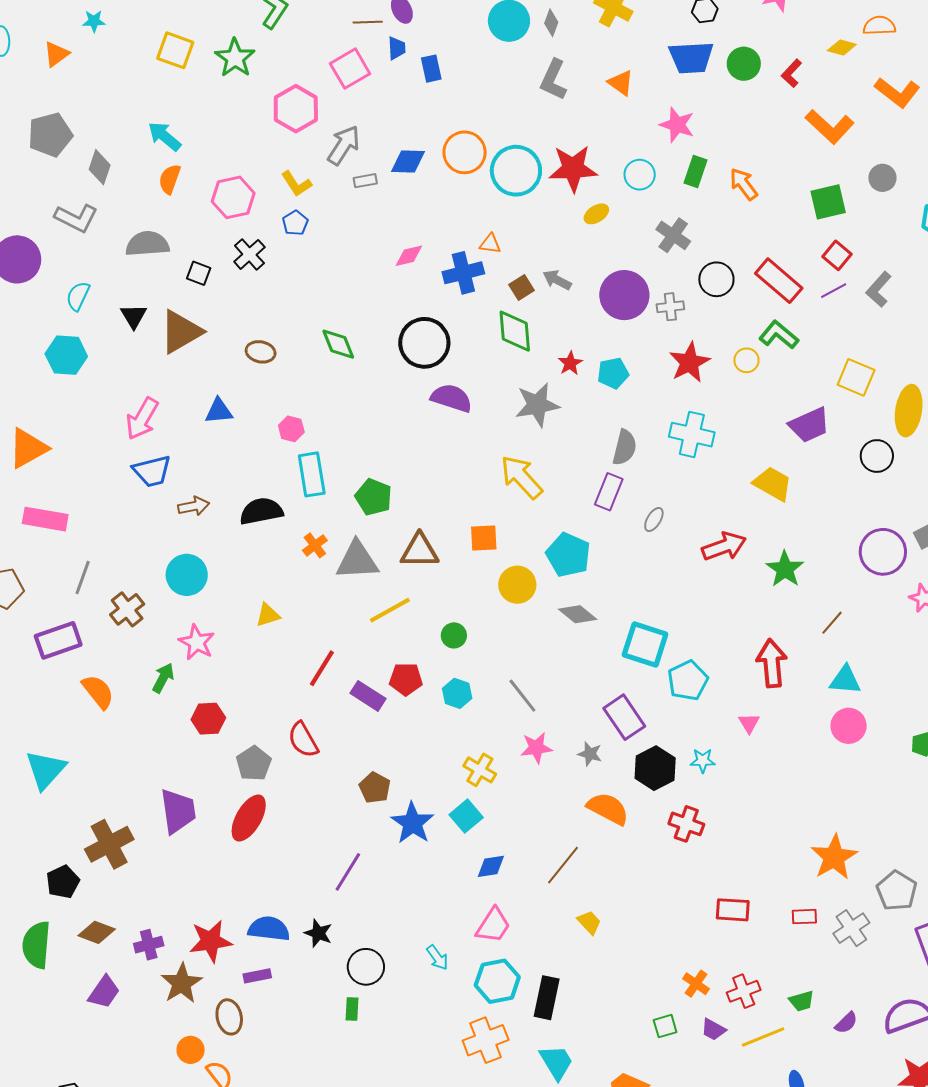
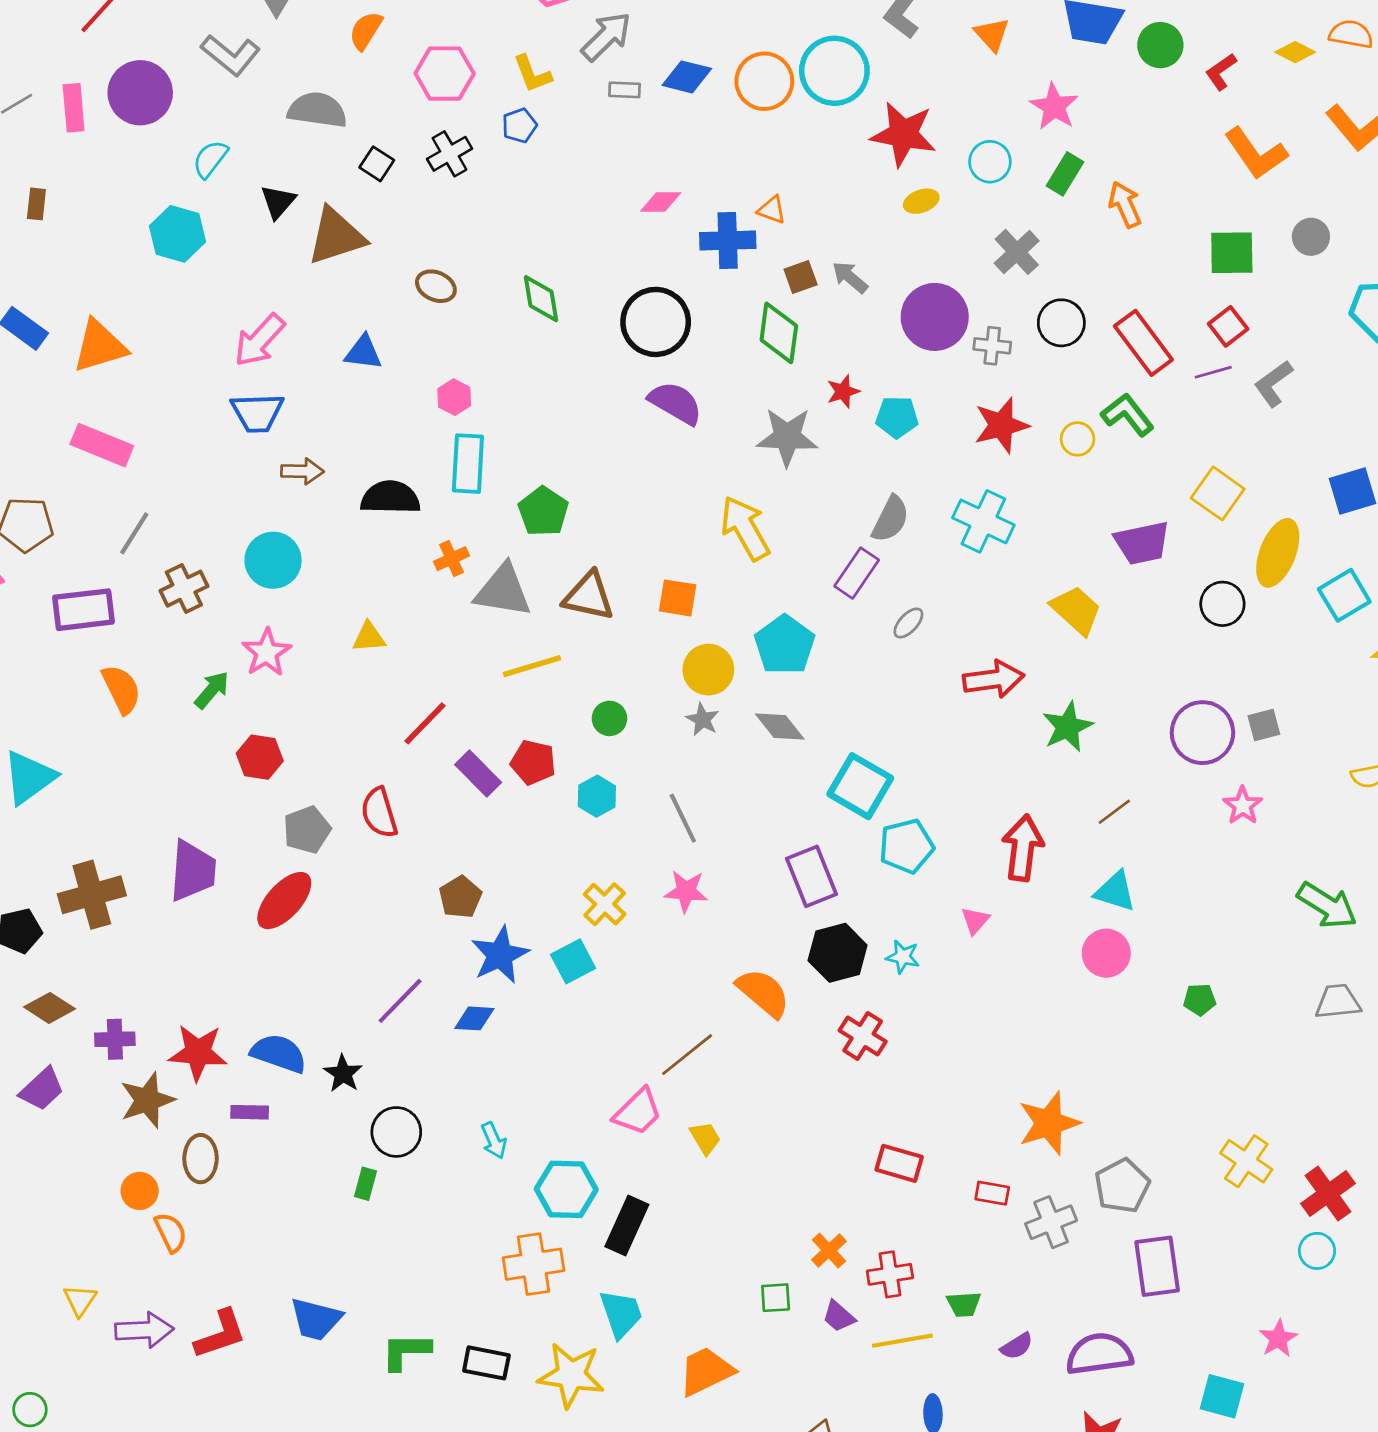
cyan circle: (516, 171) -> (834, 71), moved
gray star: (590, 754) -> (703, 719), moved
blue diamond: (491, 866) -> (474, 1018), moved
pink trapezoid: (493, 925) -> (638, 1112), moved

